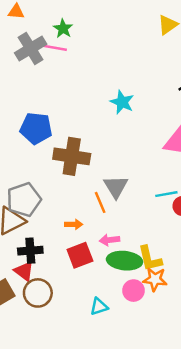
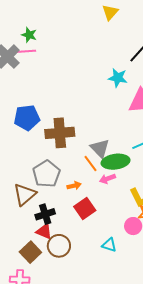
cyan star: (122, 102) -> (118, 78), moved
gray pentagon: (24, 200) -> (46, 174), moved
pink arrow: (109, 240) -> (107, 179), moved
green ellipse: (125, 261) -> (116, 162), moved
cyan triangle: (99, 307) -> (109, 245), turned 49

